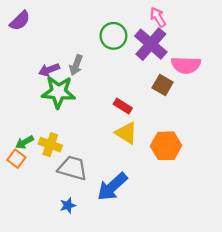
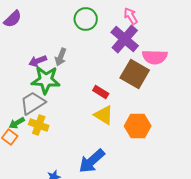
green circle: (113, 36) -> (86, 19), moved
brown square: (163, 85) -> (135, 74), size x1.6
gray trapezoid: (72, 168) -> (33, 103), moved, turned -48

